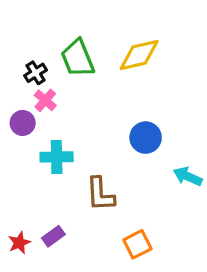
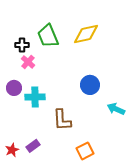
black cross: (36, 73) -> (22, 45), turned 32
purple circle: (23, 123) -> (14, 88), moved

